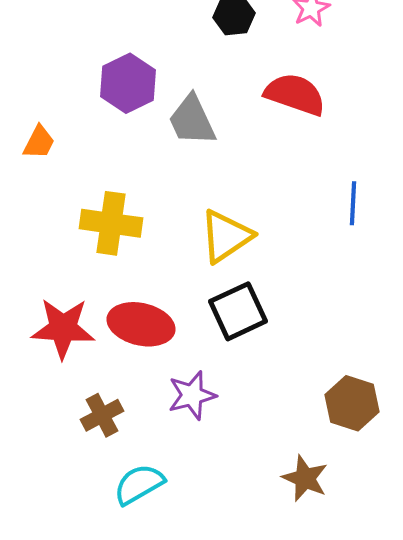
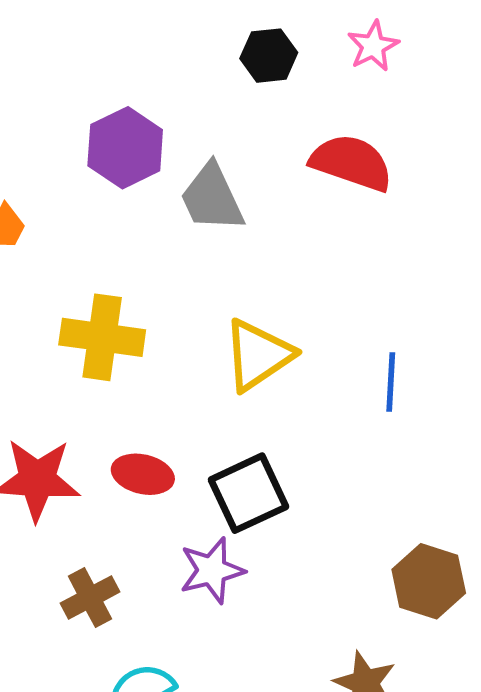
blue line: (353, 203) -> (391, 382), moved
black square: (238, 311) -> (248, 493), moved
red ellipse: (141, 324) -> (143, 474), size x0.7

